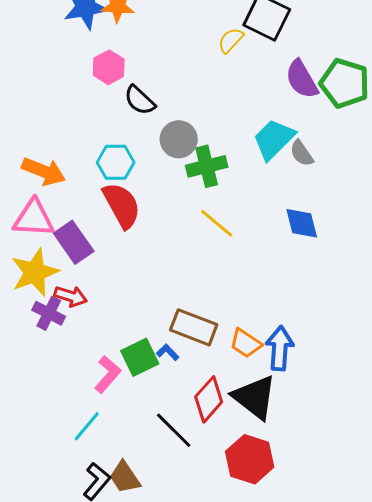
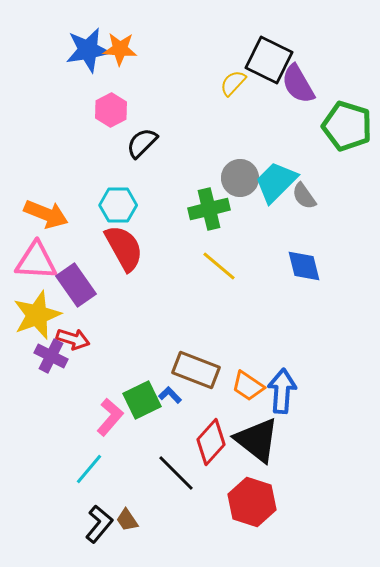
purple semicircle: (302, 79) -> (298, 84), moved
black semicircle: (140, 100) -> (142, 143), turned 92
gray circle: (179, 139) -> (240, 178), moved
brown trapezoid: (125, 477) -> (127, 520), size x0.7

